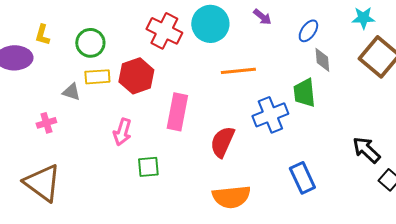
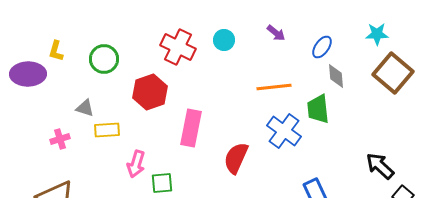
cyan circle: (210, 24) -> (224, 40), size x0.6
orange line: (238, 71) -> (274, 87), moved
yellow rectangle: (97, 77) -> (107, 130), moved
blue cross: (270, 115) -> (284, 131), turned -32
pink arrow: (122, 132) -> (136, 164), moved

